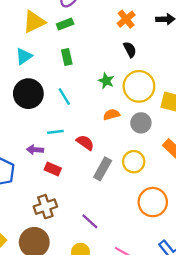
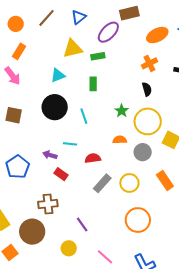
red semicircle: (85, 143) -> (93, 158), turned -56

